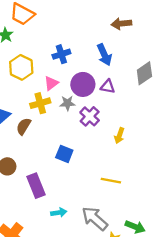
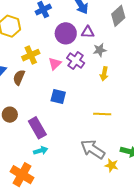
pink triangle: (51, 83) -> (55, 64), moved
gray star: (67, 103) -> (100, 50), moved
cyan arrow: (59, 213) -> (41, 151), moved

